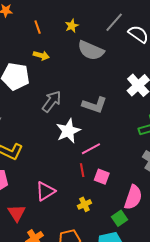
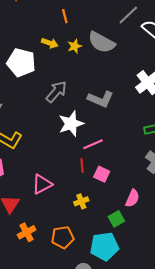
yellow star: (72, 26) -> (75, 46), moved
orange line: (38, 27) -> (65, 16), moved
pink semicircle: (133, 197) -> (132, 198), size x0.7

